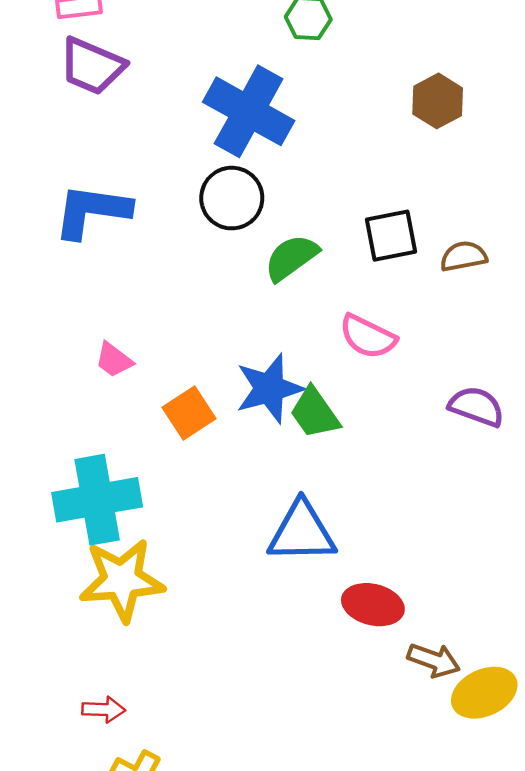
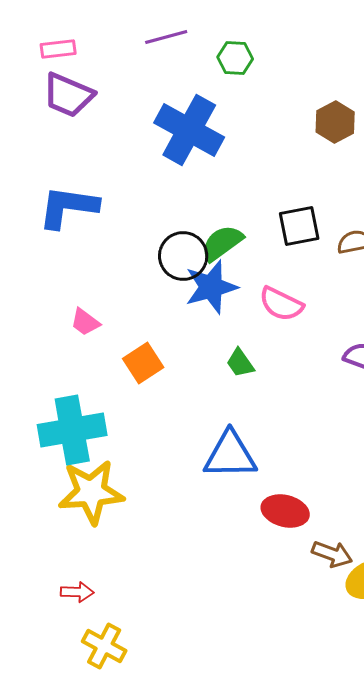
black circle: (232, 198) -> (183, 256), moved
blue star: (269, 388) -> (211, 287), moved
green trapezoid: (315, 413) -> (240, 363), size x0.7

